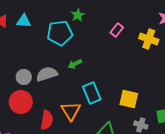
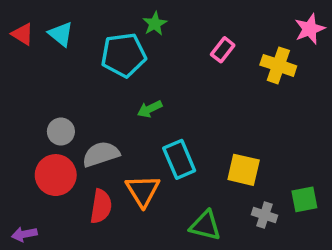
cyan triangle: (24, 21) -> (61, 34), turned 35
gray semicircle: (47, 74) -> (101, 154), moved

